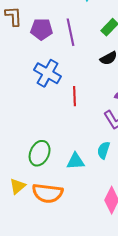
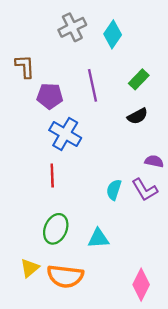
purple pentagon: (42, 29) -> (50, 96), moved
red line: (75, 96) -> (52, 175), moved
cyan semicircle: (104, 150) -> (114, 190), moved

